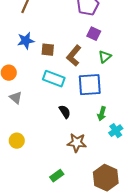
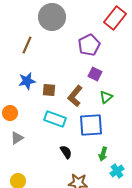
gray triangle: (16, 98) -> (17, 138), turned 48

